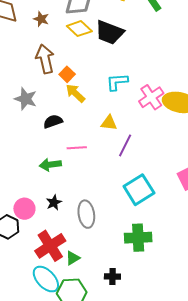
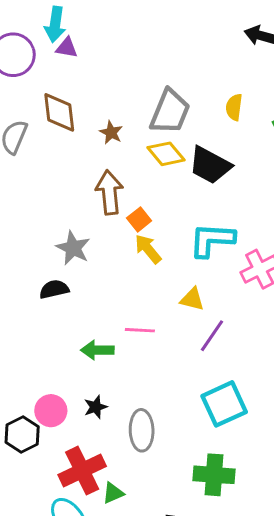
cyan L-shape: (117, 82) -> (212, 240), size x1.4
black semicircle: (53, 121) -> (54, 289), moved

